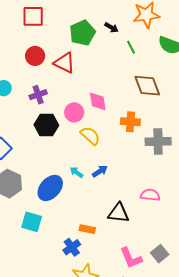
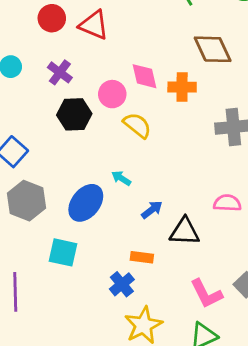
purple cross: (38, 95) -> (60, 72), turned -30
orange cross: (130, 122) -> (182, 87), moved
blue arrow: (100, 171) -> (152, 210), moved

